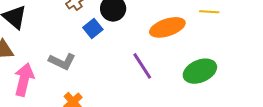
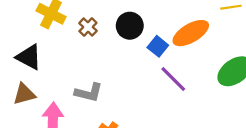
blue square: (93, 28) -> (158, 46), moved

